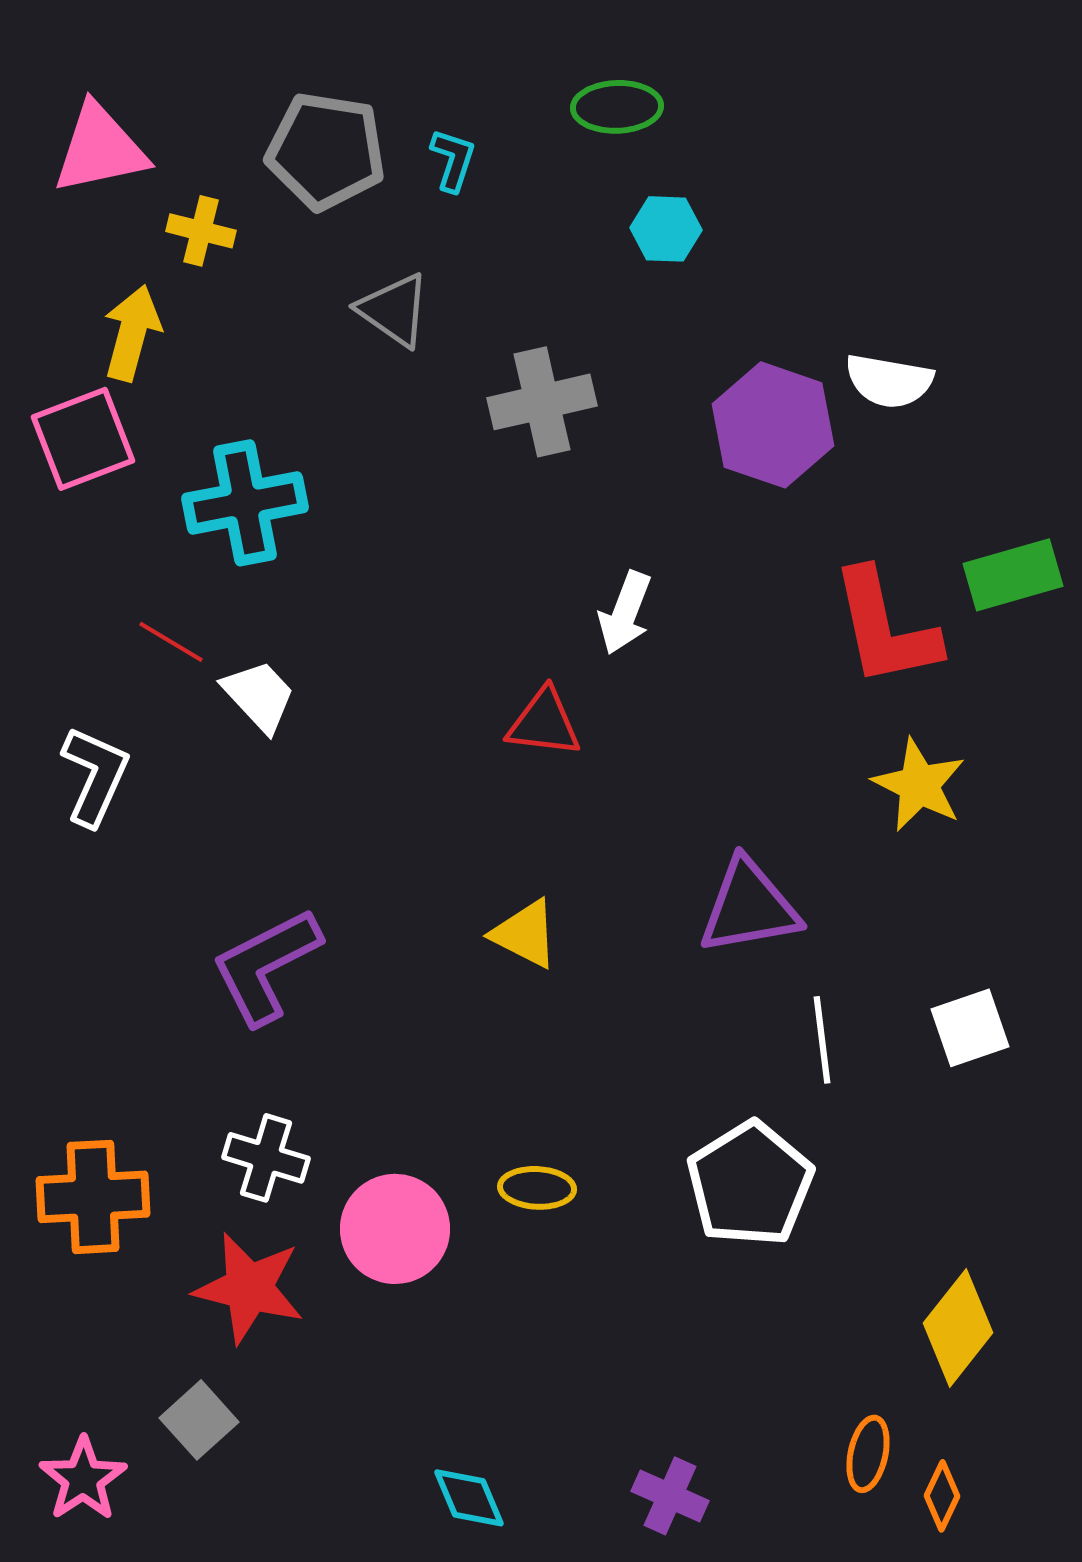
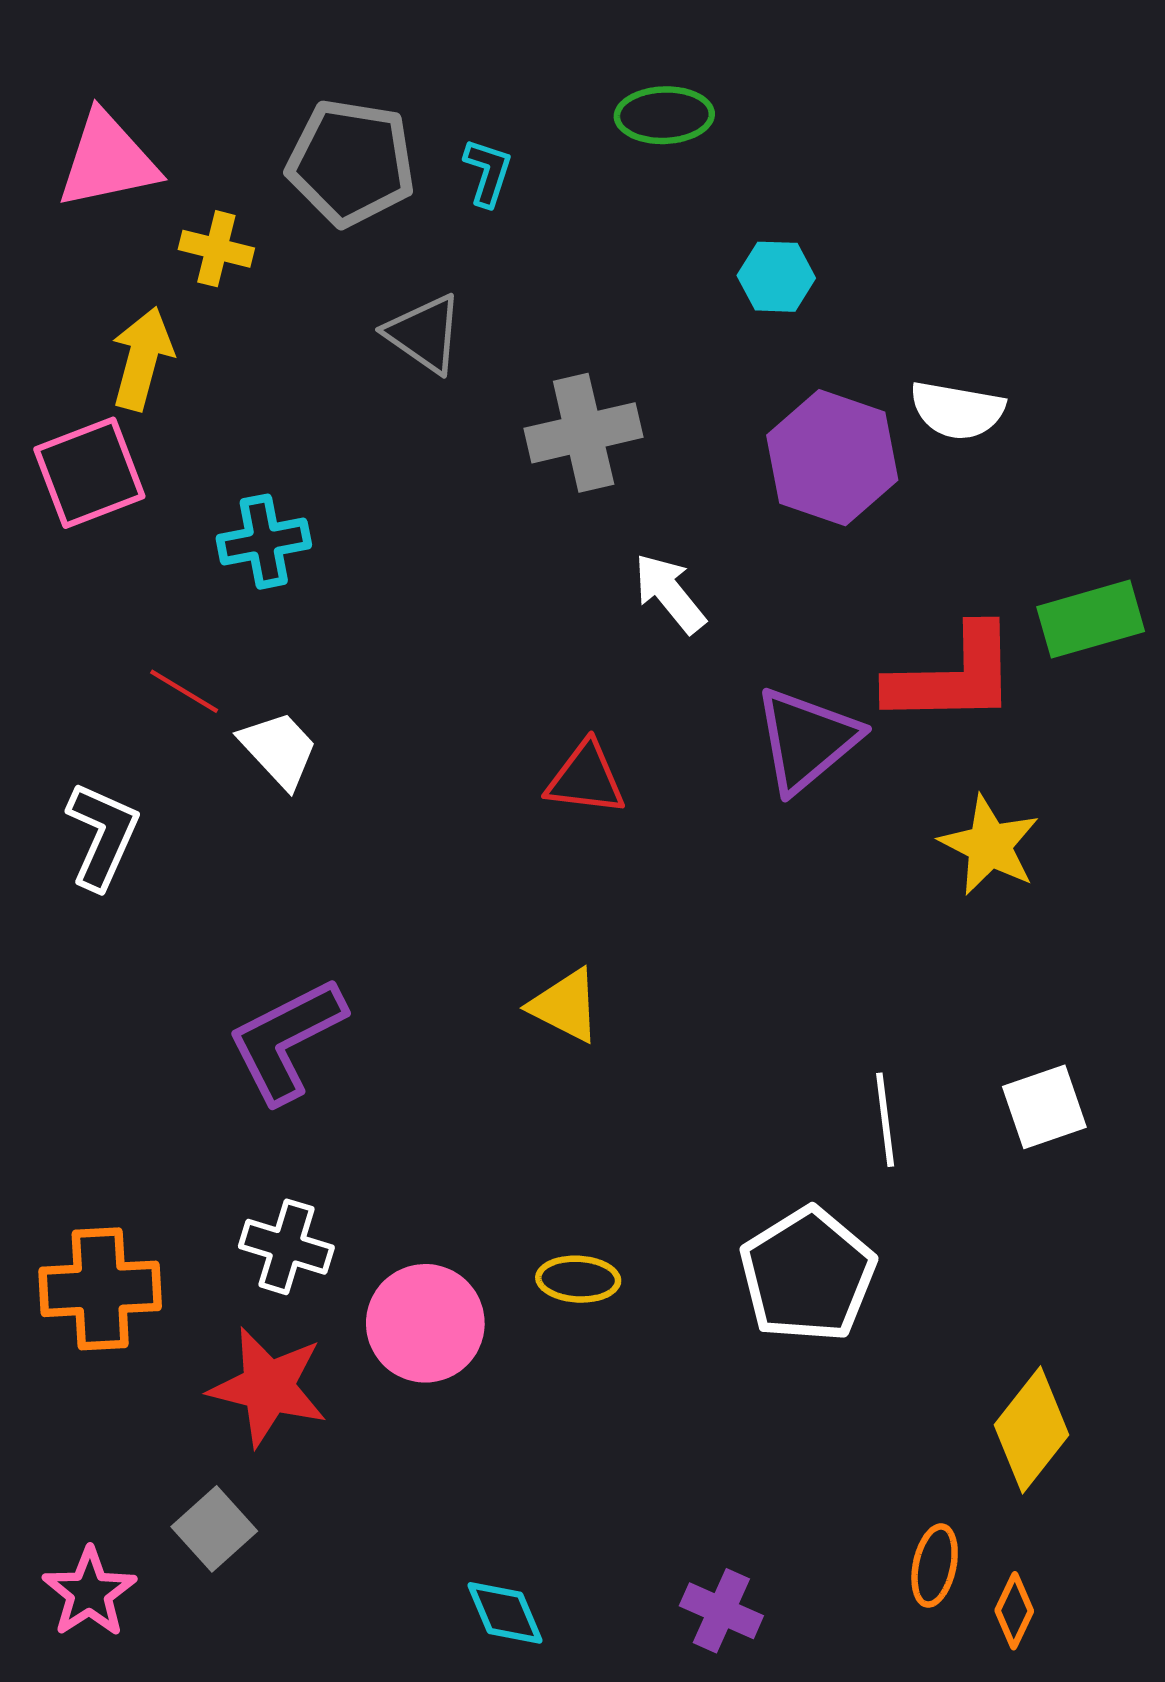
cyan hexagon: (666, 229) -> (776, 277), moved
cyan cross: (245, 503) -> (264, 542), size x0.7
white arrow: (625, 613) -> (670, 593), moved, turned 120
red L-shape: (885, 628) -> (953, 676), turned -79
purple triangle: (749, 907) -> (806, 740), moved, turned -30

